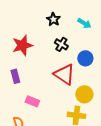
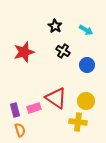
red triangle: (64, 74) -> (56, 98), moved
purple rectangle: (15, 76) -> (15, 110), moved
pink rectangle: (32, 101) -> (34, 108), turned -40

